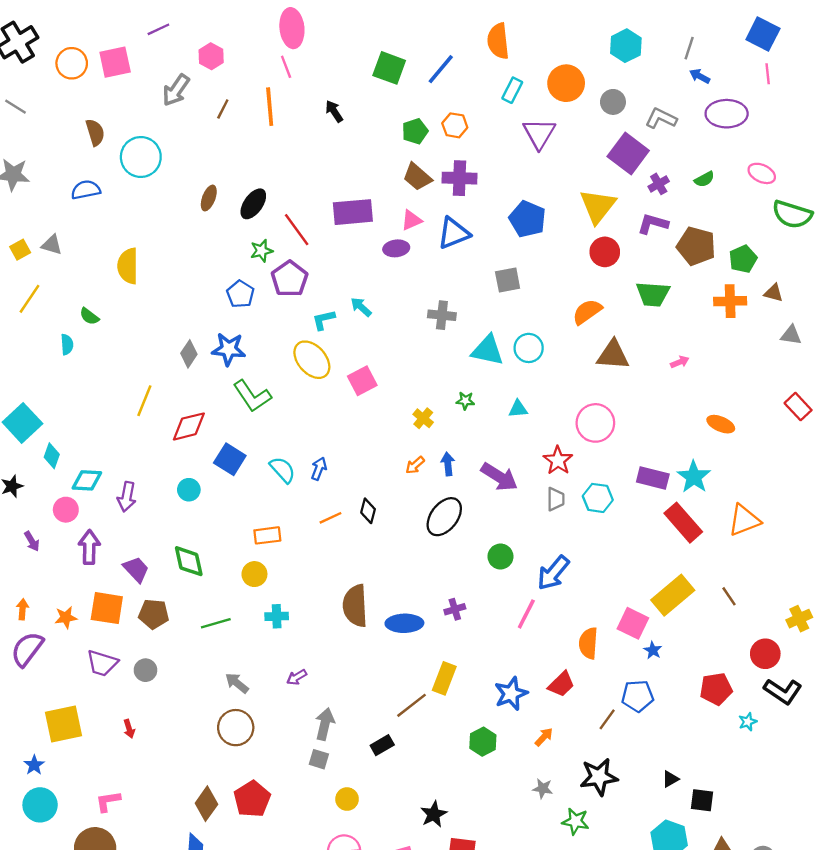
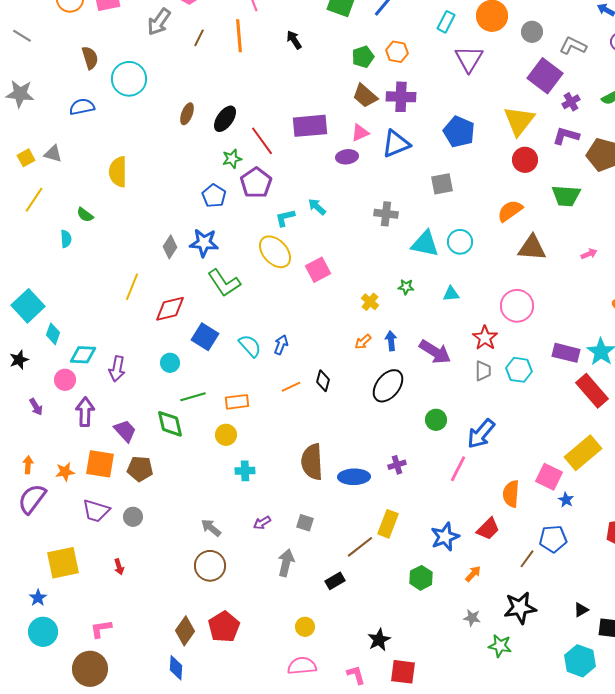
green line: (216, 623) -> (193, 397), moved
gray square: (319, 759) -> (305, 523), moved

